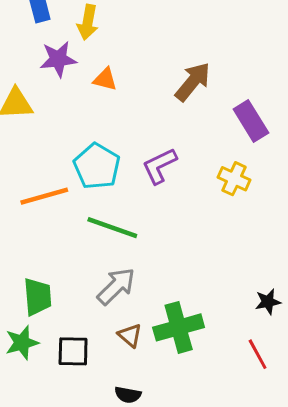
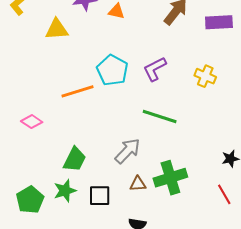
purple rectangle: (251, 121) -> (219, 22), moved, turned -60
green line: (112, 228) -> (160, 116), moved
green trapezoid: (37, 297) -> (75, 159), turned 32
brown triangle: (130, 335) -> (138, 184), turned -42

